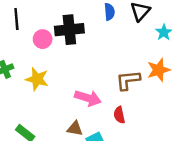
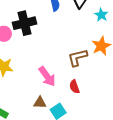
pink arrow: (88, 98) -> (47, 76), turned 45

